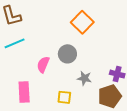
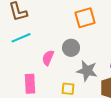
orange square: (82, 22) -> (85, 18), turned 30
gray star: (84, 78) -> (87, 71), size x1.5

